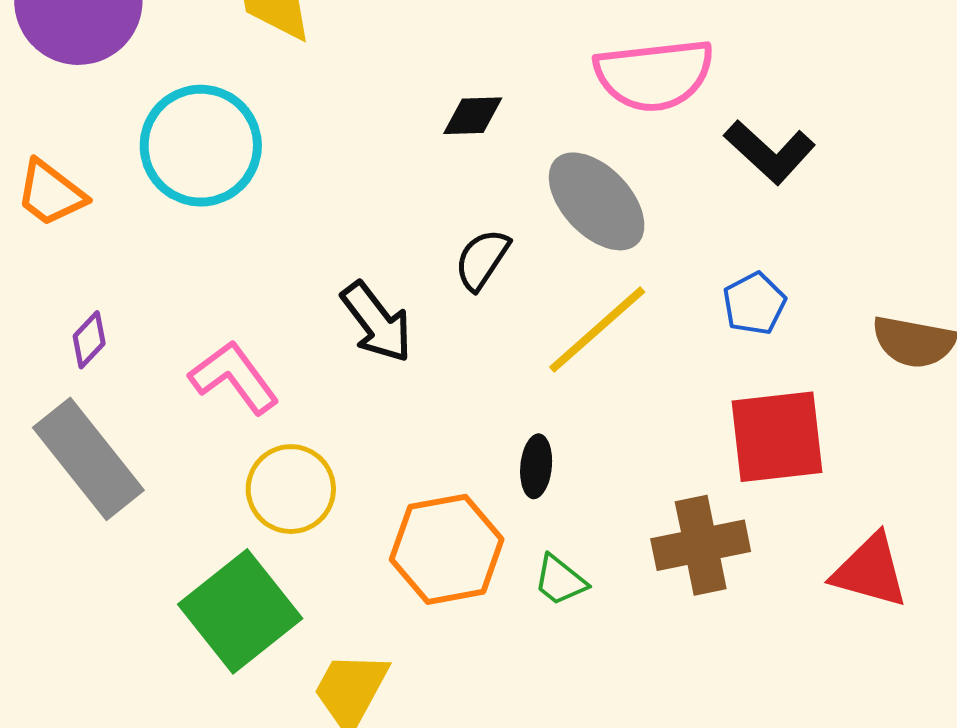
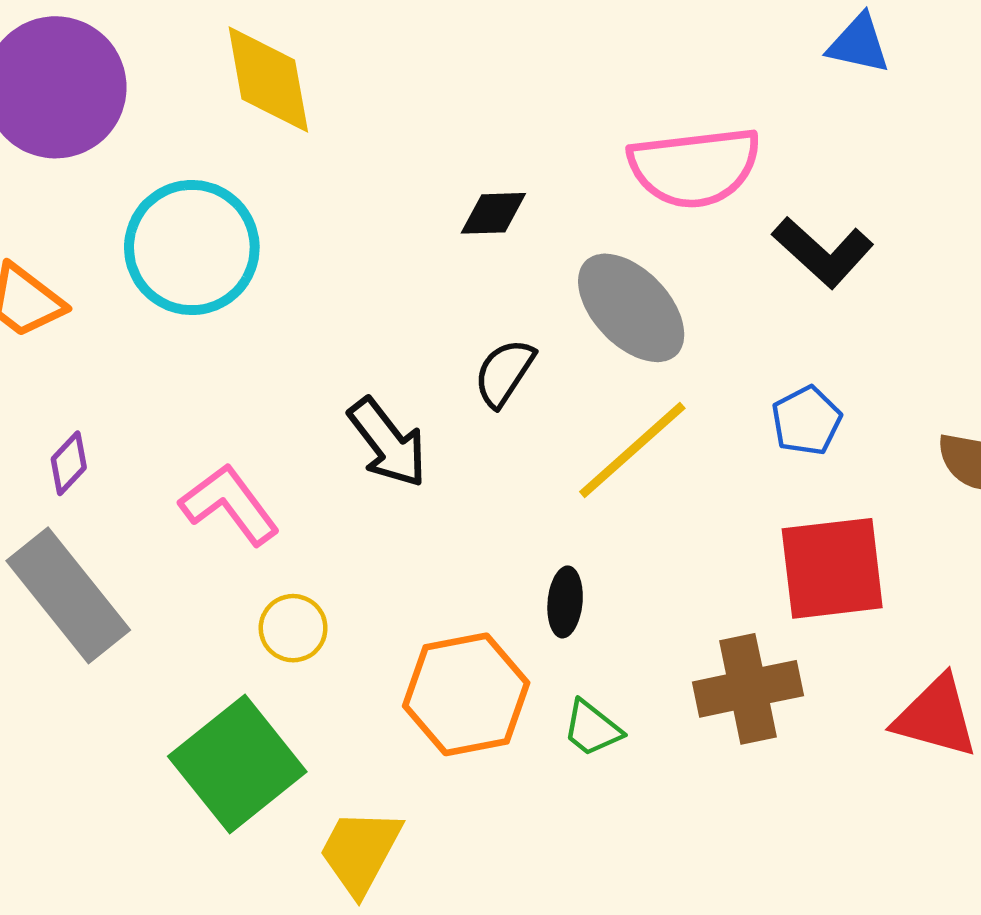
yellow circle: (291, 489) -> (293, 628), size x0.7

